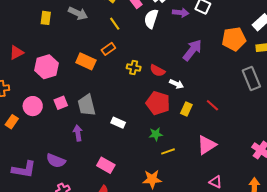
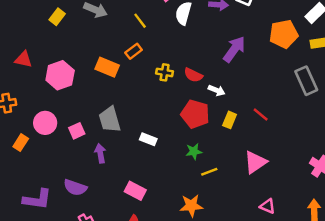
yellow rectangle: (46, 18) -> (57, 17), turned 32
red triangle: (16, 53) -> (23, 59), turned 42
pink square: (61, 103) -> (77, 131), moved

